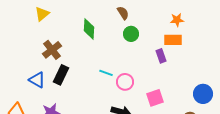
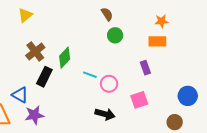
green diamond: (89, 29) -> (65, 58), moved, turned 40
purple rectangle: (161, 56) -> (145, 68), moved
blue triangle: (37, 80) -> (20, 95), moved

